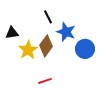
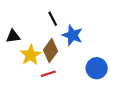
blue circle: (85, 49) -> (97, 68), moved
red line: (45, 81) -> (48, 74), moved

